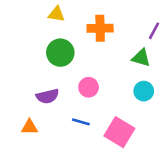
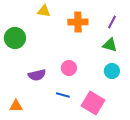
purple line: (154, 31) -> (112, 22), moved
green circle: (60, 53) -> (15, 38), moved
orange triangle: (30, 127) -> (16, 106), moved

